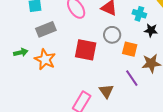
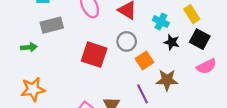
orange square: (130, 49) -> (144, 61), turned 35
green arrow: (21, 52) -> (29, 47), moved
orange star: (45, 59) -> (33, 89), moved, turned 30

